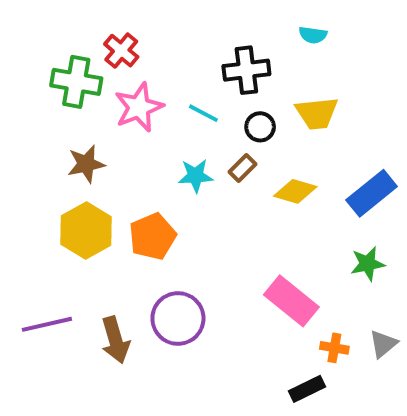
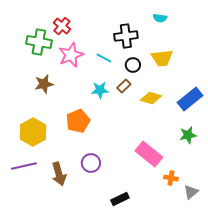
yellow hexagon: (86, 230) -> (33, 132), moved
purple circle: (178, 318) -> (91, 163), size x0.7
gray triangle: (383, 344) -> (191, 192), moved
black rectangle: (307, 389) -> (120, 199), moved

